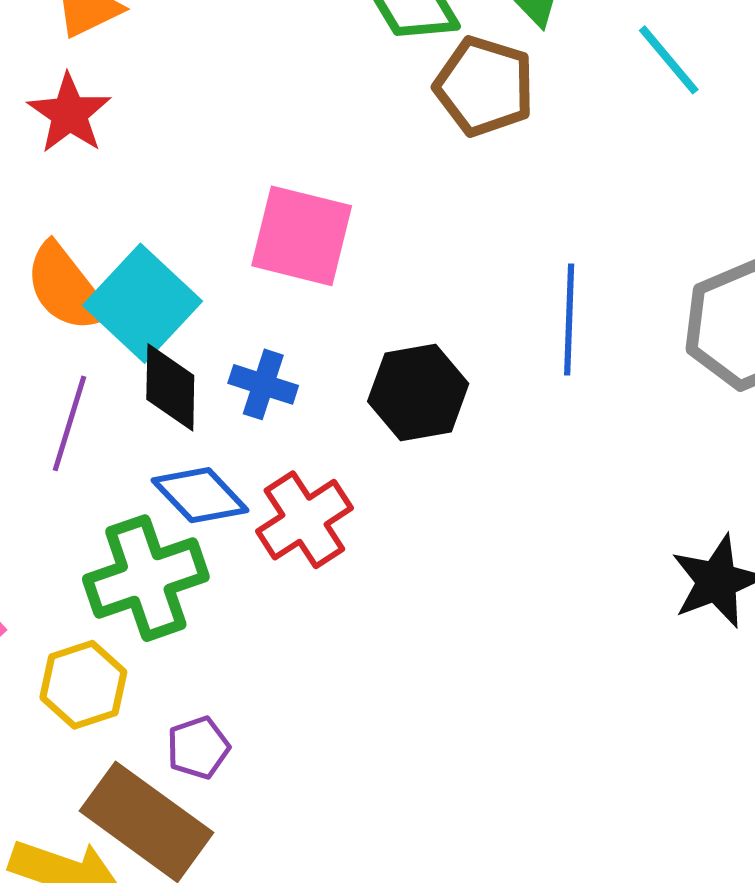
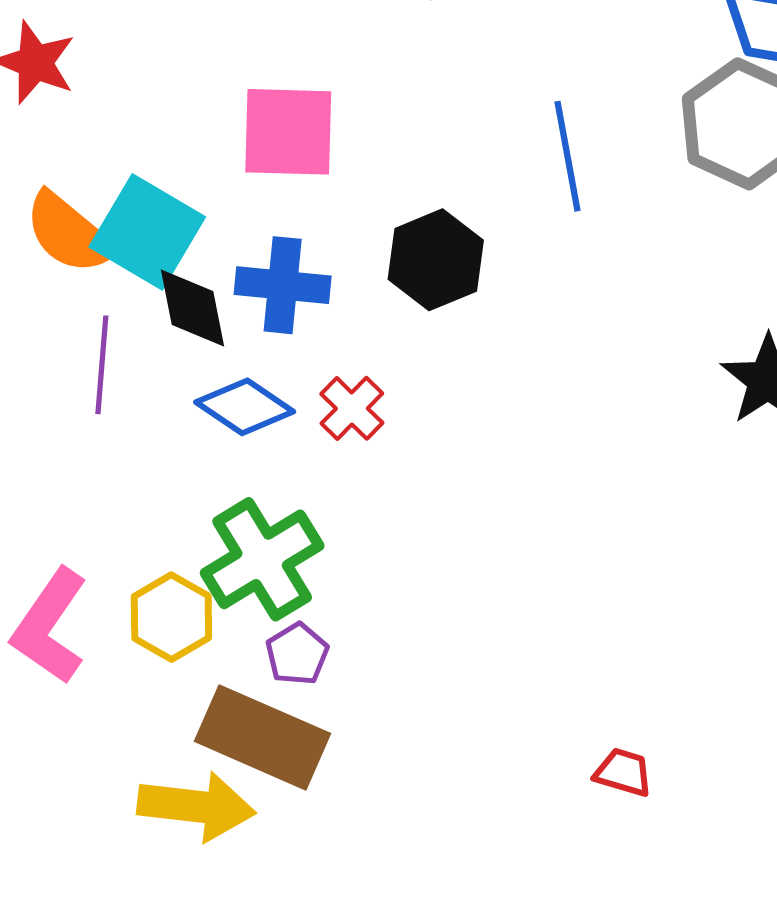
blue cross: (263, 384) -> (283, 285), size x1.4
red cross: (304, 520) -> (352, 408), size x0.7
green cross: (146, 578) -> (262, 559), moved

